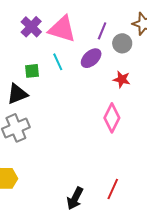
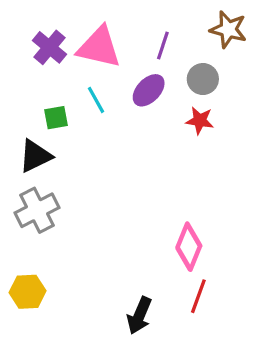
gray circle: (122, 43) -> (203, 79), moved
pink diamond: (112, 118) -> (189, 247), moved

